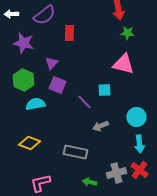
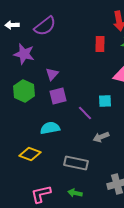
red rectangle: (69, 33) -> (100, 44), moved
purple square: (57, 85) -> (58, 96), turned -36
cyan semicircle: (35, 104) -> (50, 128), moved
green arrow: (89, 182) -> (75, 193), moved

